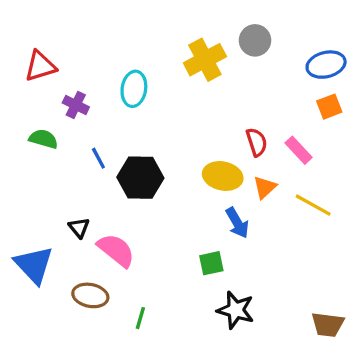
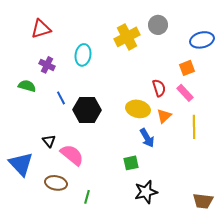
red triangle: (40, 66) -> (41, 29), moved
orange square: (329, 107) -> (187, 68), moved
yellow line: (313, 205) -> (194, 127), turned 60
black star: (236, 310) -> (146, 192), turned -30

